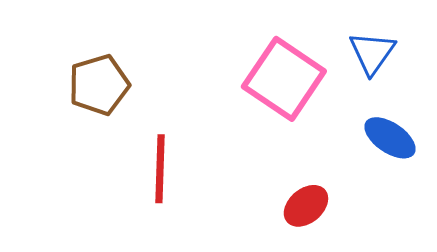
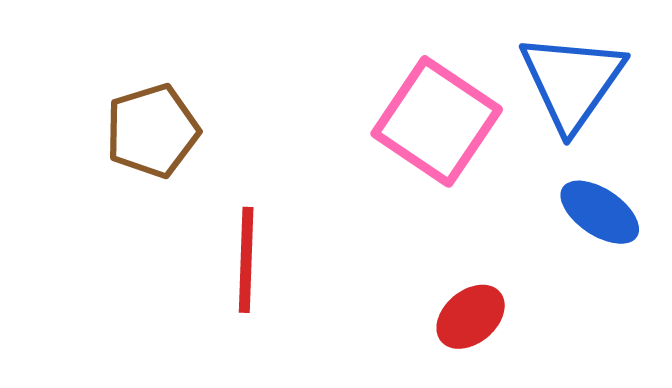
blue triangle: (372, 53) -> (572, 82), size x1.5

